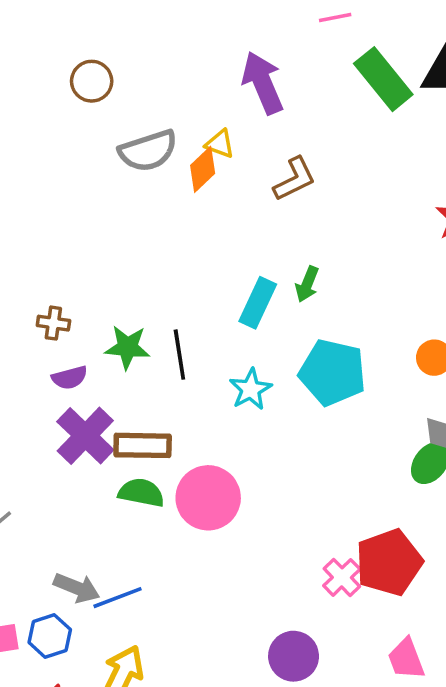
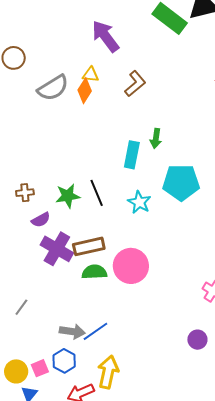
purple circle: (294, 656) -> (197, 340), size x0.7

